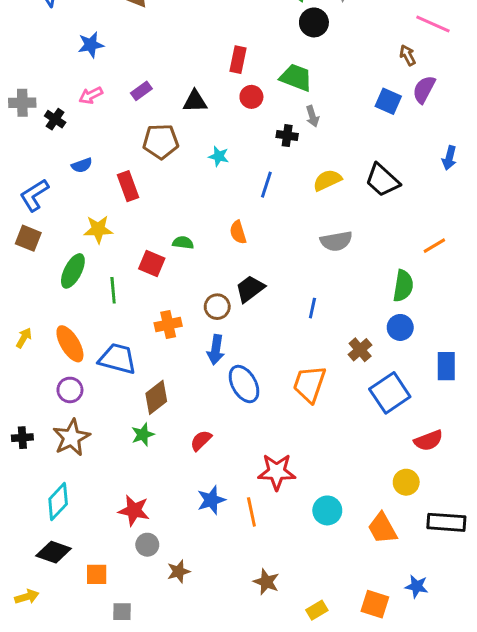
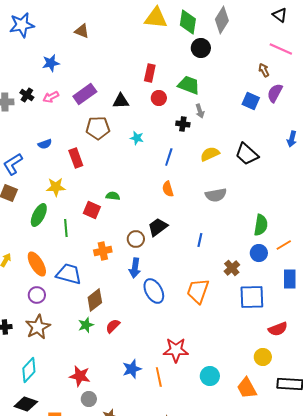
purple rectangle: (141, 91) -> (85, 94), size x1.6
black cross: (55, 119) -> (27, 95), moved
orange semicircle: (238, 232) -> (168, 189), moved
orange line: (434, 246) -> (284, 245), moved
blue square: (390, 393) -> (252, 297), turned 32
red semicircle: (201, 441) -> (113, 326), moved

